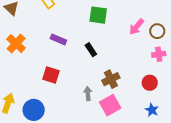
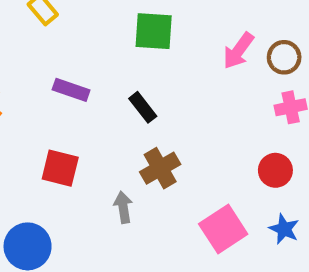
brown cross: (111, 79) -> (160, 168), moved
gray arrow: (88, 94) -> (123, 207), moved
pink square: (110, 105) -> (223, 229), moved

